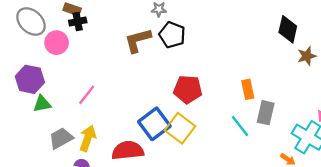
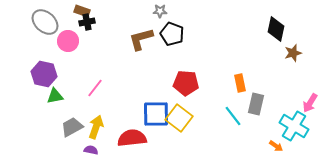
blue square: (154, 124) -> (156, 114), turned 36

